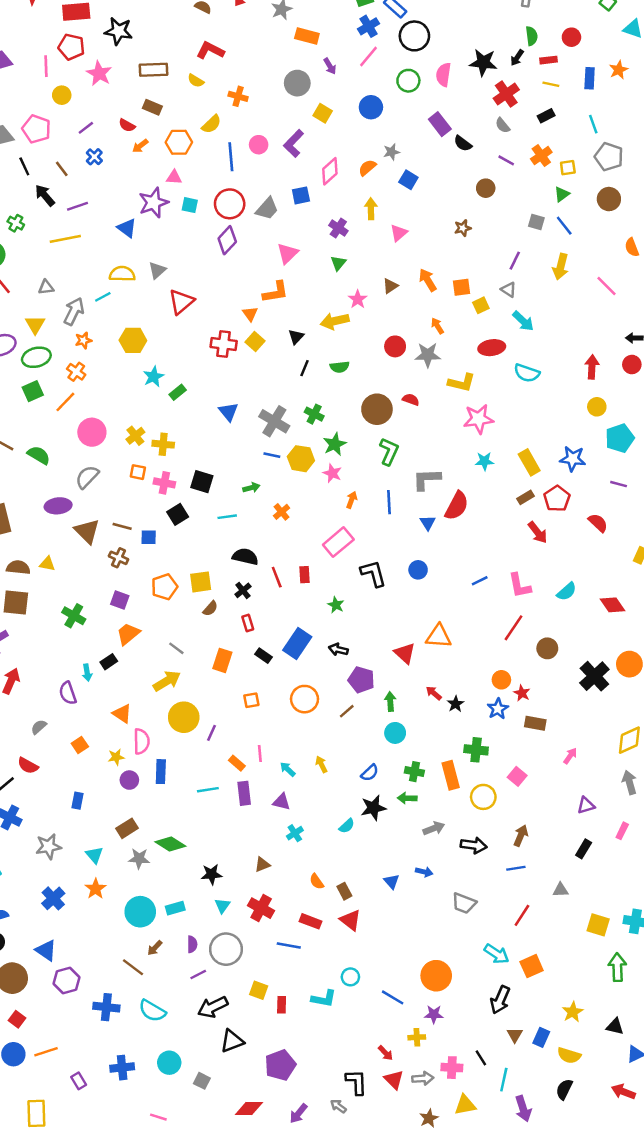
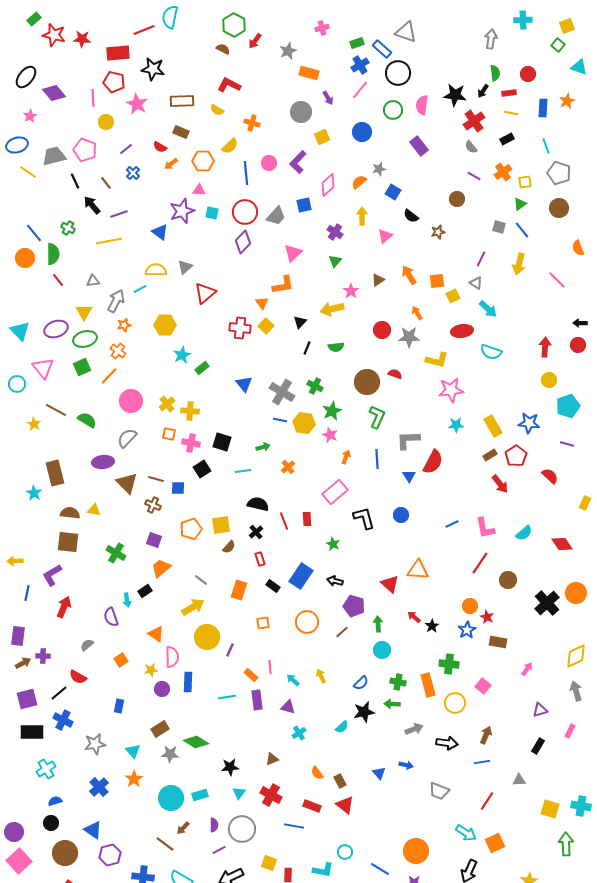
yellow square: (323, 113) -> (322, 137), turned 35
black semicircle: (463, 143) -> (411, 216), moved

